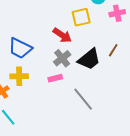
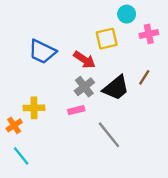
blue trapezoid: (20, 48) -> (42, 52), moved

